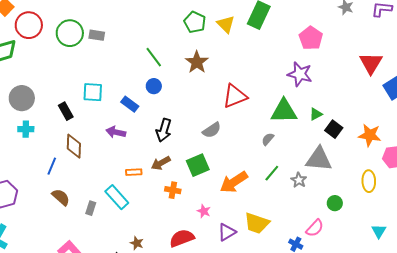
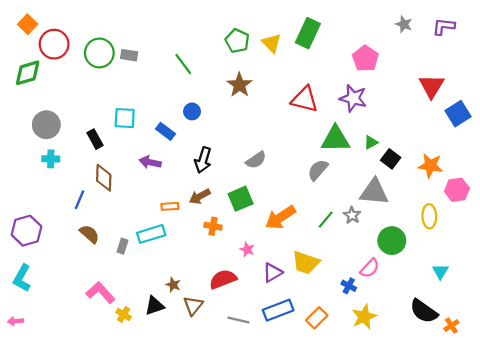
green line: (154, 57) -> (183, 64), moved
red triangle: (235, 96) -> (305, 99), moved, turned 36
gray semicircle: (268, 139) -> (318, 170), size x1.5
green line: (272, 173) -> (326, 220), moved
cyan rectangle: (117, 197) -> (151, 234), turned -65
green circle: (335, 203) -> (392, 241), size x1.6

